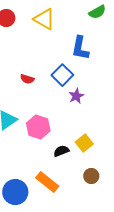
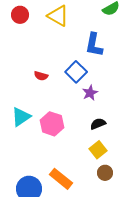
yellow square: (84, 143) -> (98, 150), moved
black semicircle: (61, 151) -> (98, 124), moved

